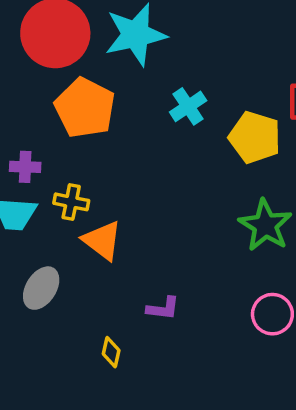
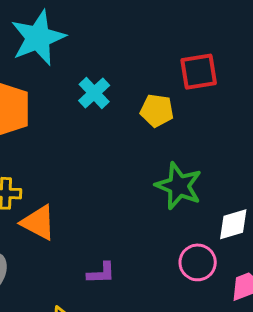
yellow pentagon: (255, 137) -> (157, 110), size x0.7

